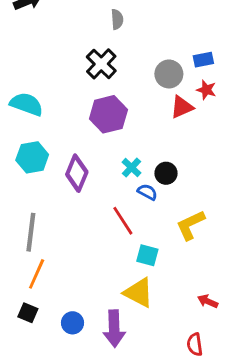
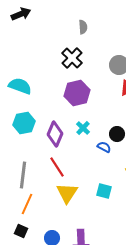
cyan cross: (131, 167) -> (83, 128), moved
red line: (123, 221) -> (57, 167), moved
yellow triangle: (139, 293) -> (67, 193), moved, turned 35

